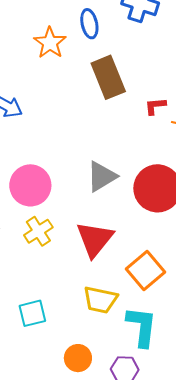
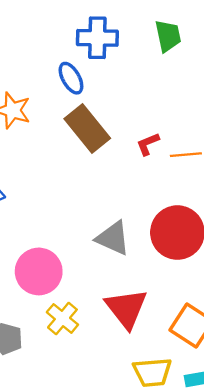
blue ellipse: (89, 24) -> (71, 78), moved
gray triangle: (102, 176) -> (113, 238), turned -48

